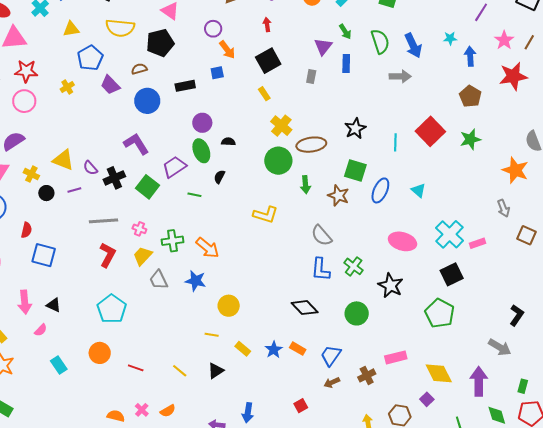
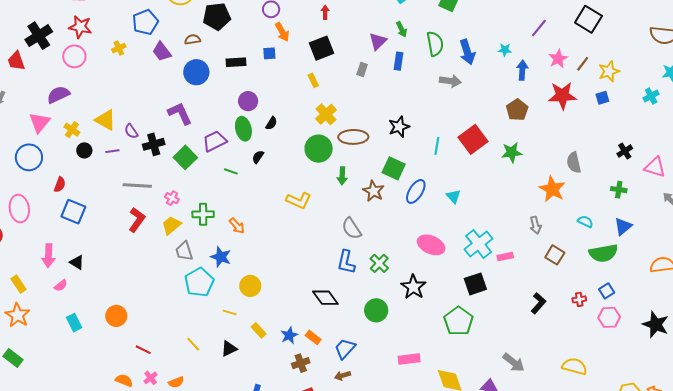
black semicircle: (228, 142) -> (271, 123), turned 112
orange arrow: (208, 248) -> (237, 226), size x0.7
cyan pentagon: (112, 309) -> (199, 282), moved
black L-shape: (517, 315) -> (538, 303), moved
red line: (136, 368) -> (143, 350), moved
brown cross: (367, 375) -> (301, 363), moved

